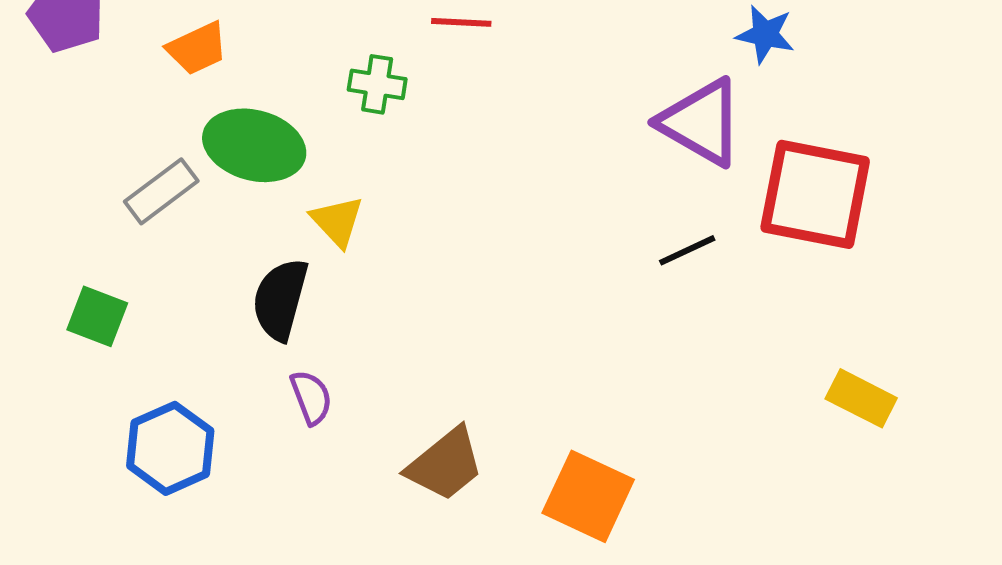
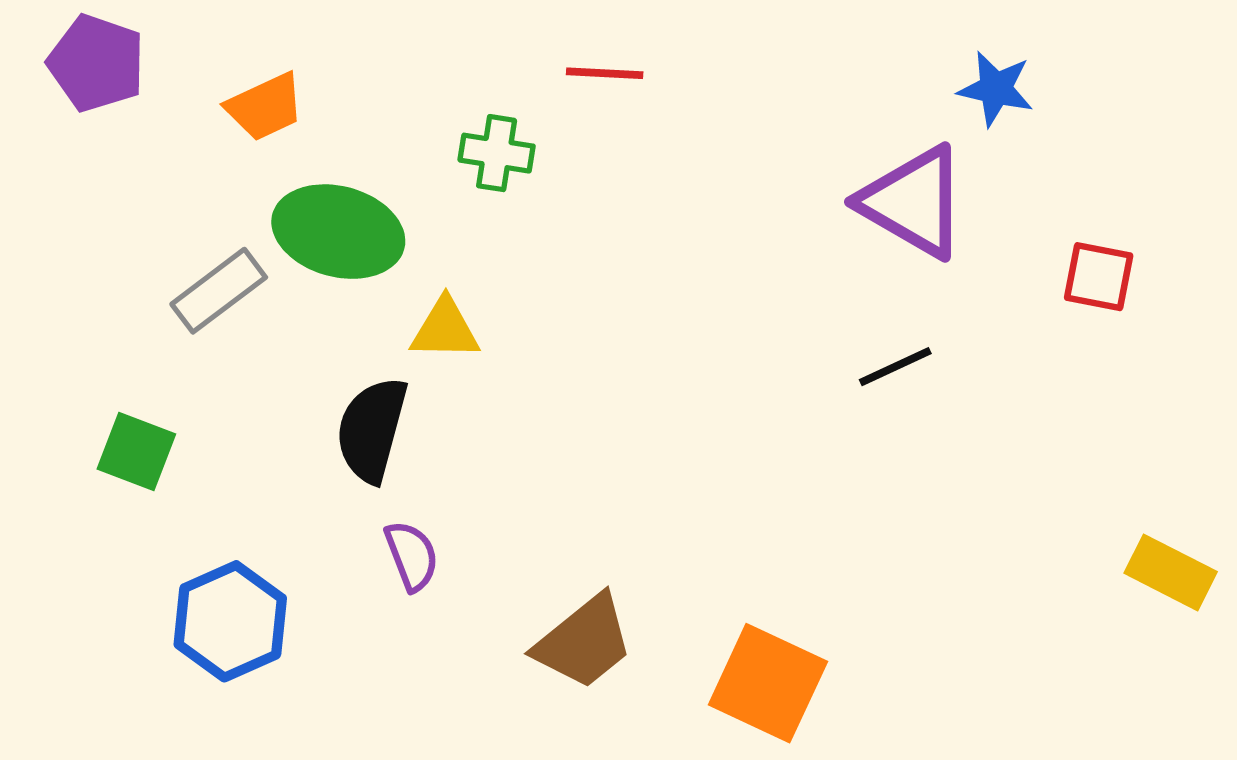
red square: (815, 194) -> (1099, 277), moved, size x0.5
yellow triangle: (337, 221) -> (445, 329), turned -46
yellow rectangle: (861, 398) -> (1171, 572), moved

